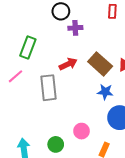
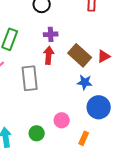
purple cross: (75, 28) -> (51, 34), moved
red arrow: (68, 64) -> (49, 55), turned -60

